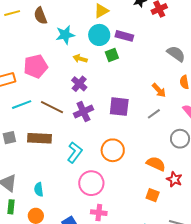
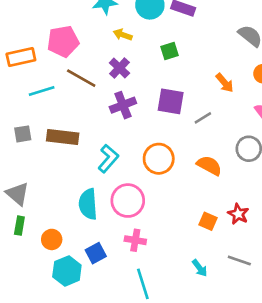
green square: (112, 55) -> (170, 51), moved
brown line: (52, 107) -> (81, 78), moved
gray line: (154, 114) -> (203, 118), moved
orange semicircle: (156, 164) -> (209, 166), moved
red star: (174, 179) -> (238, 214), moved
cyan semicircle: (39, 189) -> (88, 204), moved, size x1.6

